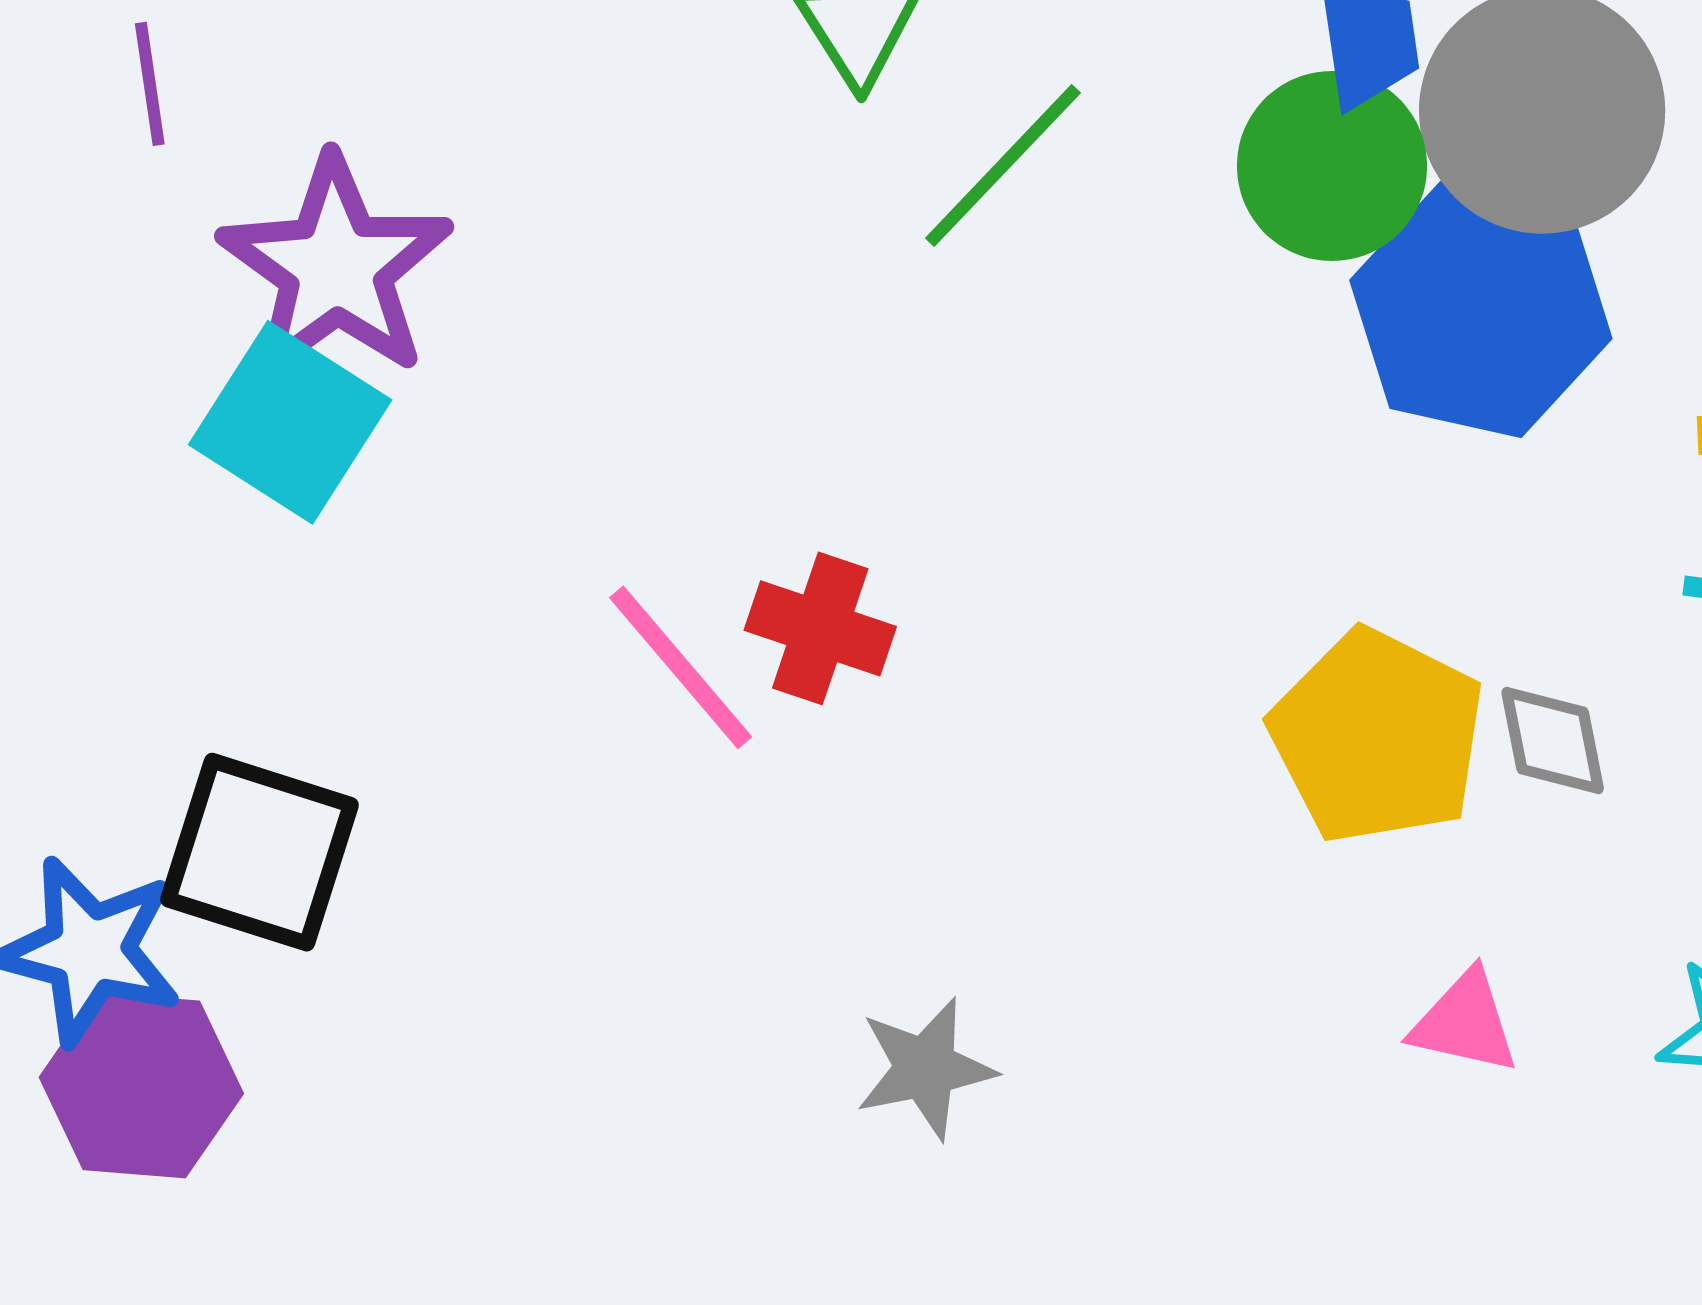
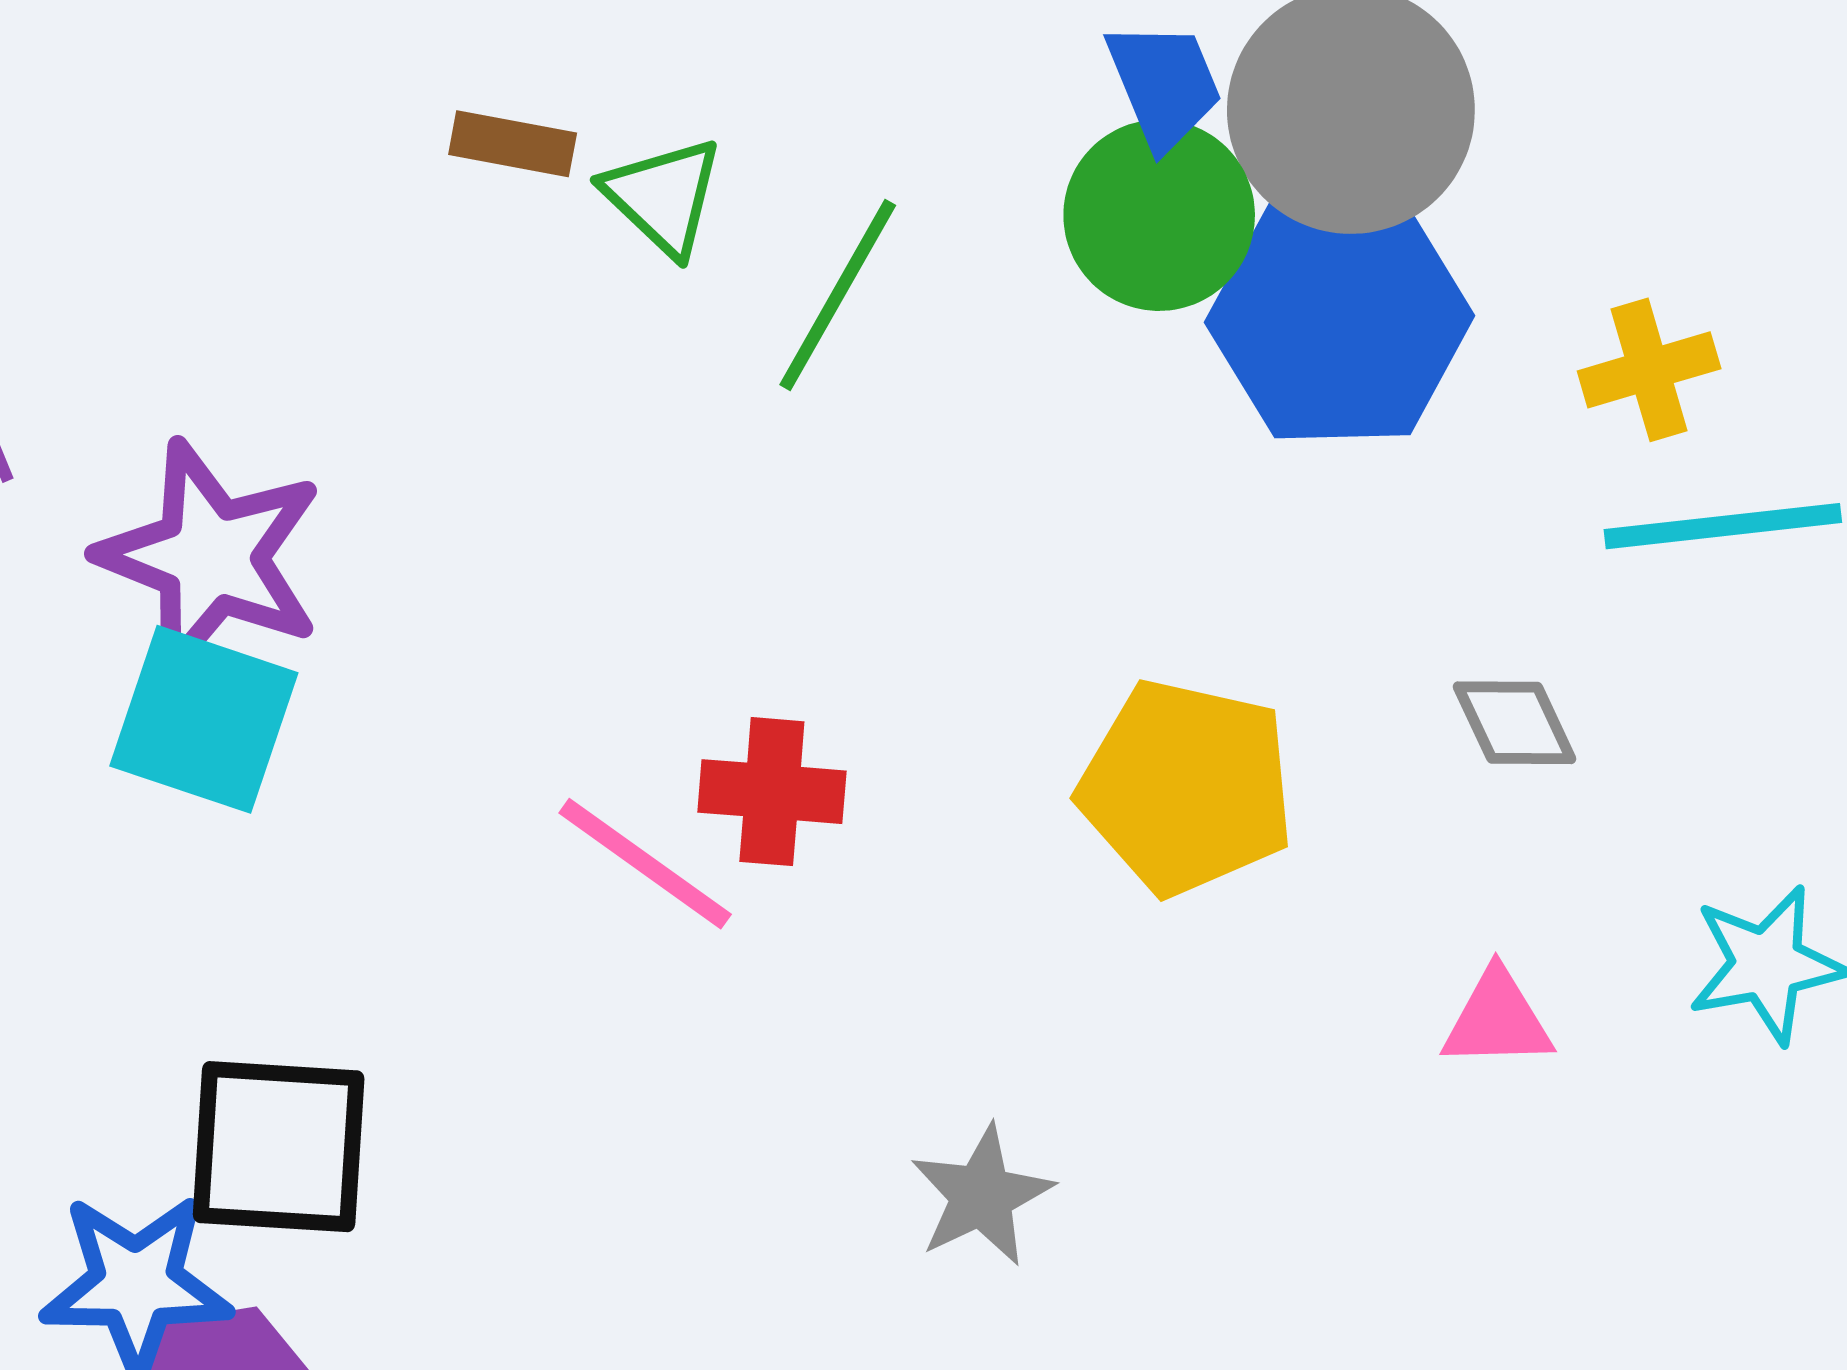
yellow pentagon: (1377, 736) -> (1186, 787), moved

